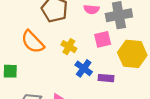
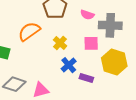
orange semicircle: (33, 42) -> (29, 31), turned 85

